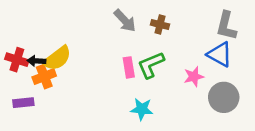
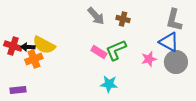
yellow semicircle: (57, 58) -> (44, 45), turned 65
pink rectangle: (129, 67) -> (99, 52), turned -49
gray circle: (224, 97) -> (176, 62), moved
purple rectangle: (23, 103) -> (18, 90), moved

